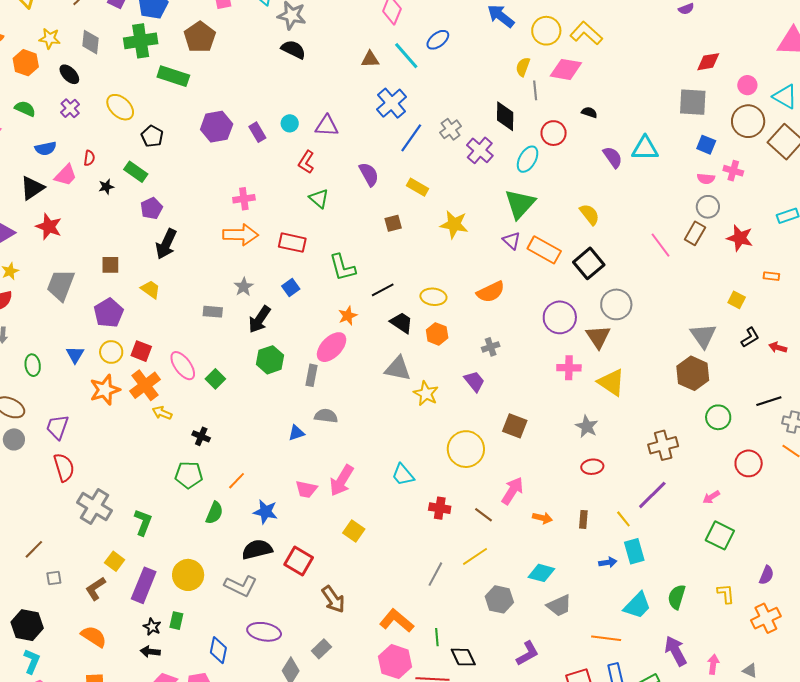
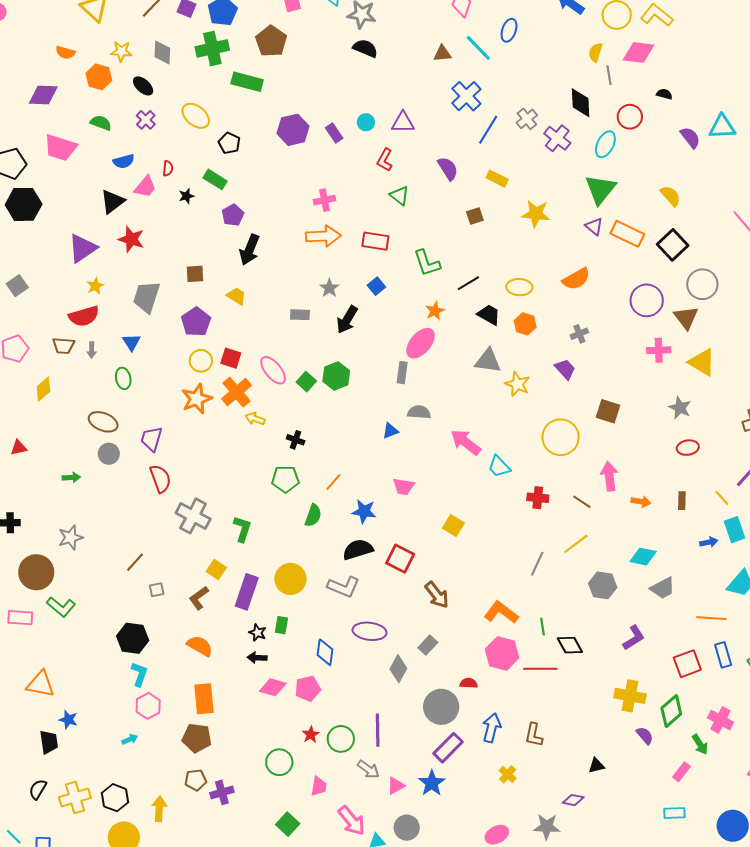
blue ellipse: (438, 40) -> (509, 30), turned -30
blue triangle: (75, 355) -> (131, 342), moved
green hexagon: (270, 360) -> (336, 376), moved
pink arrow: (342, 481) -> (466, 442), moved, turned 100
pink arrow: (512, 491) -> (609, 476), turned -36

